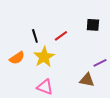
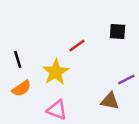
black line: (35, 36) -> (18, 59), moved
orange semicircle: (17, 58) -> (21, 88), moved

